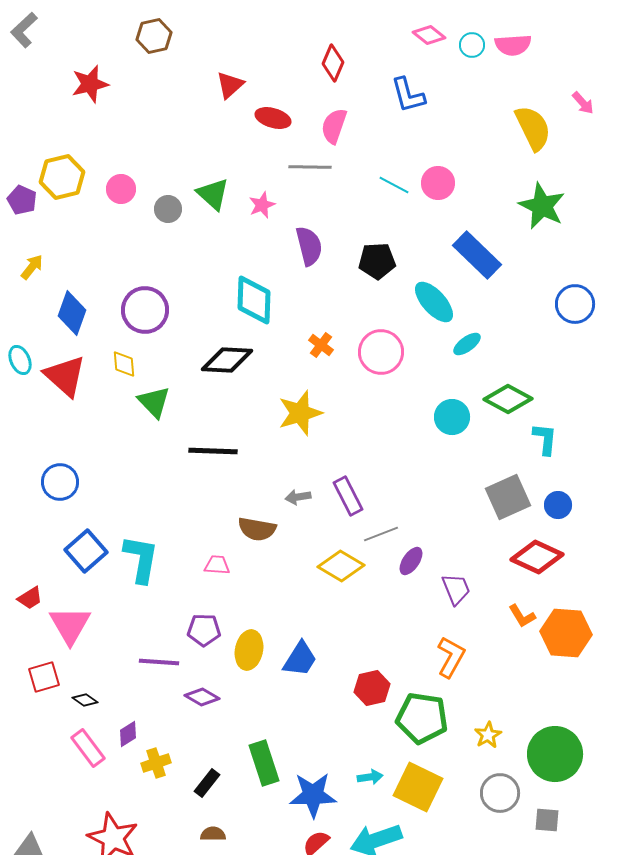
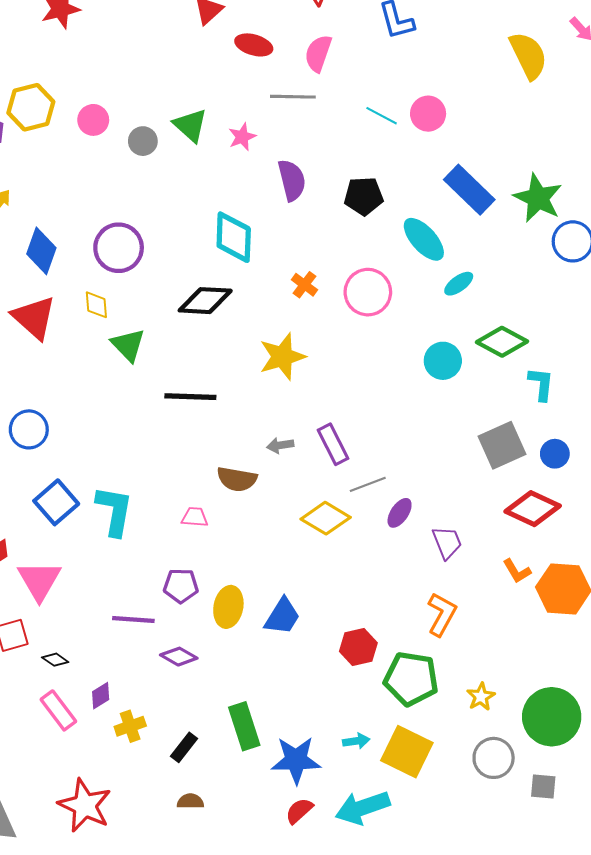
green star: (542, 206) -> (538, 198), moved

